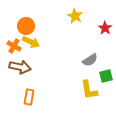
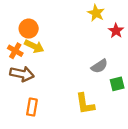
yellow star: (75, 16) -> (96, 13), moved
yellow L-shape: (89, 90) -> (85, 104), moved

